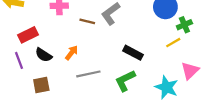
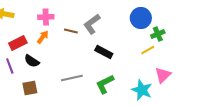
orange arrow: (72, 53) -> (43, 37), moved
black rectangle: (133, 53) -> (104, 52), moved

